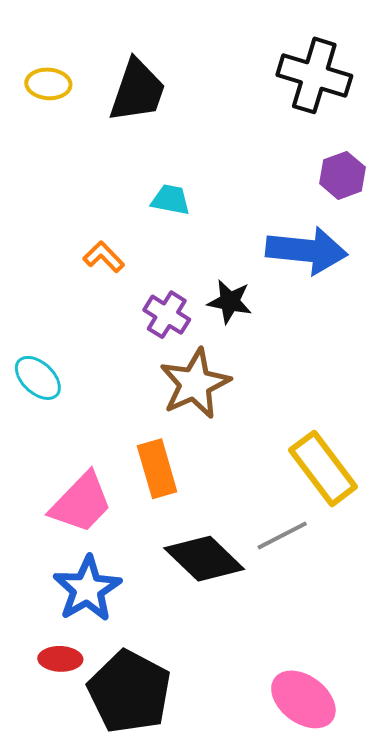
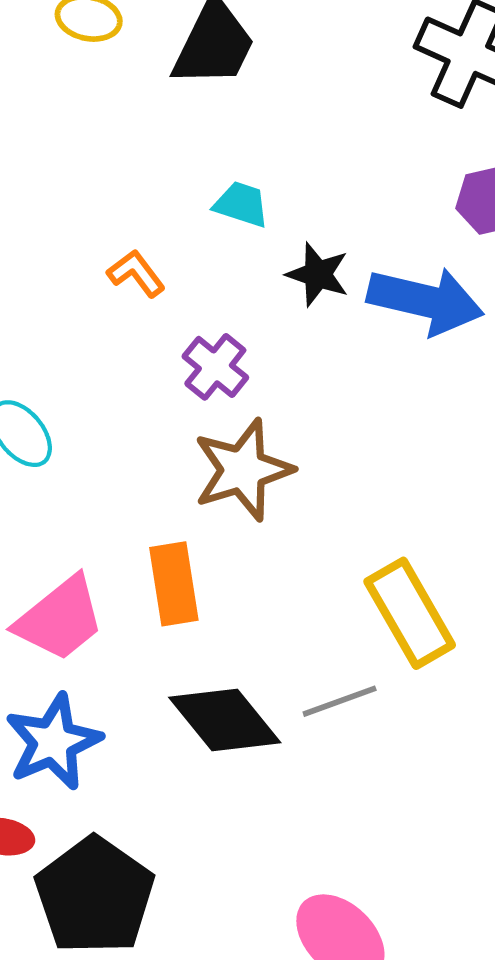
black star: (230, 302) -> (318, 274), moved

